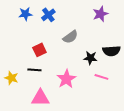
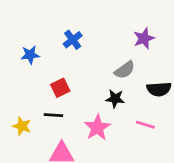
blue star: (25, 14) -> (30, 55), moved
gray semicircle: (70, 37) -> (125, 70), moved
black star: (90, 58) -> (115, 99), moved

